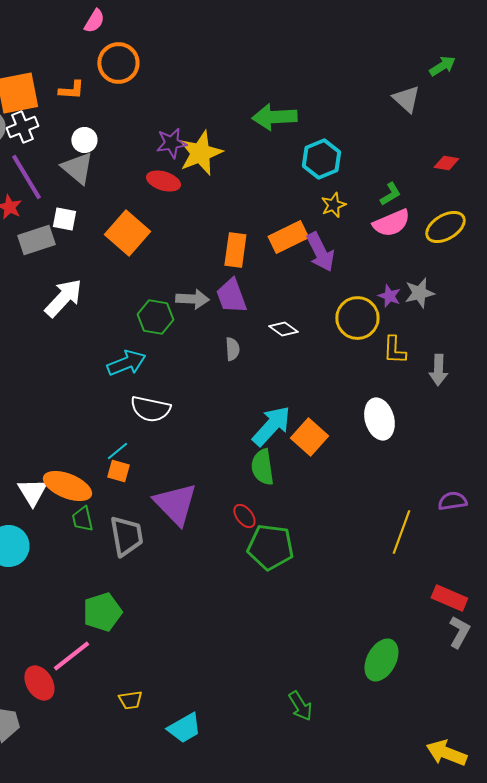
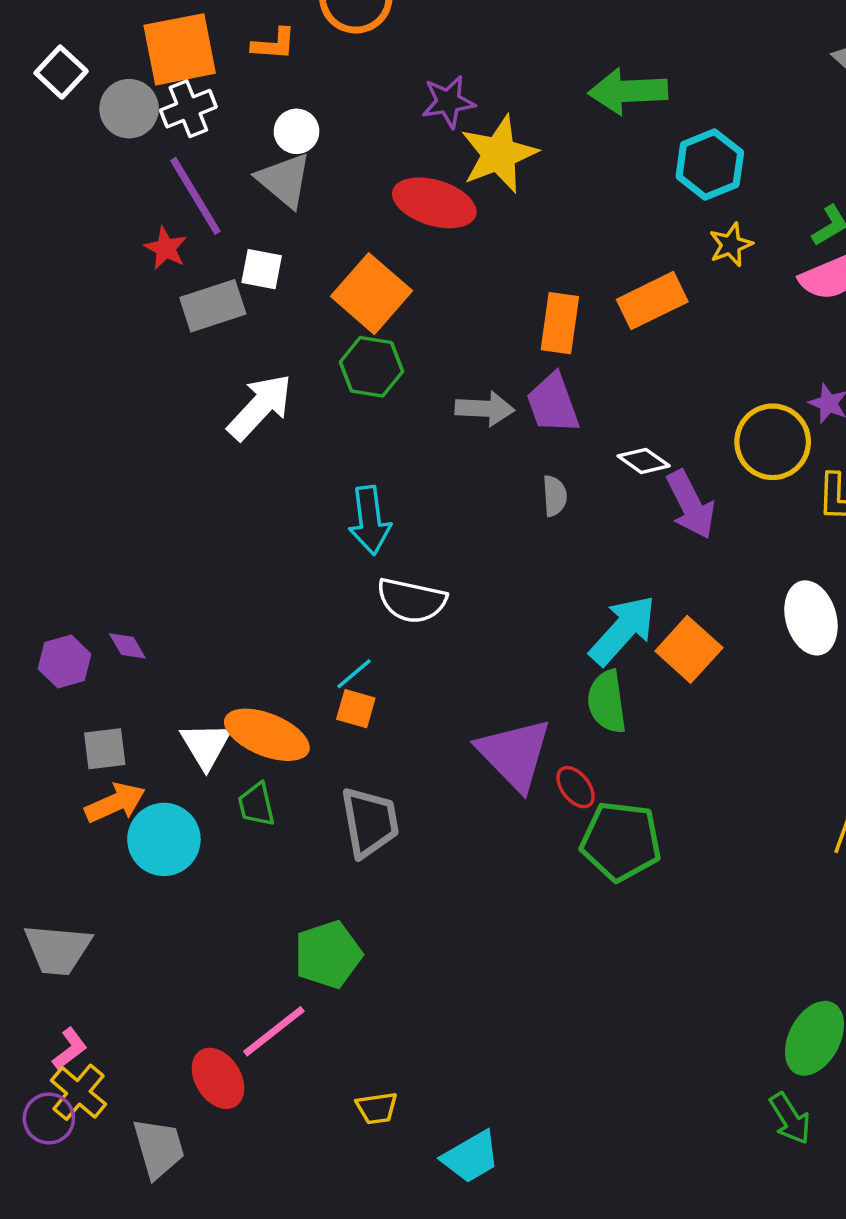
purple star: (171, 143) -> (448, 102), moved
red ellipse: (163, 181) -> (434, 203), size x1.4
purple arrow: (320, 252) -> (691, 505), moved
green hexagon: (155, 317) -> (371, 367), moved
cyan arrow: (126, 363) -> (370, 520), turned 105
purple triangle: (175, 504) -> (515, 754), moved
green trapezoid: (82, 519) -> (256, 805), moved
green arrow: (300, 706) -> (790, 1118), moved

